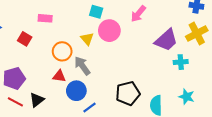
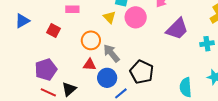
yellow triangle: (87, 39) -> (109, 17), moved
purple trapezoid: (166, 40) -> (177, 29), moved
black pentagon: (128, 93) -> (142, 72), moved, turned -30

